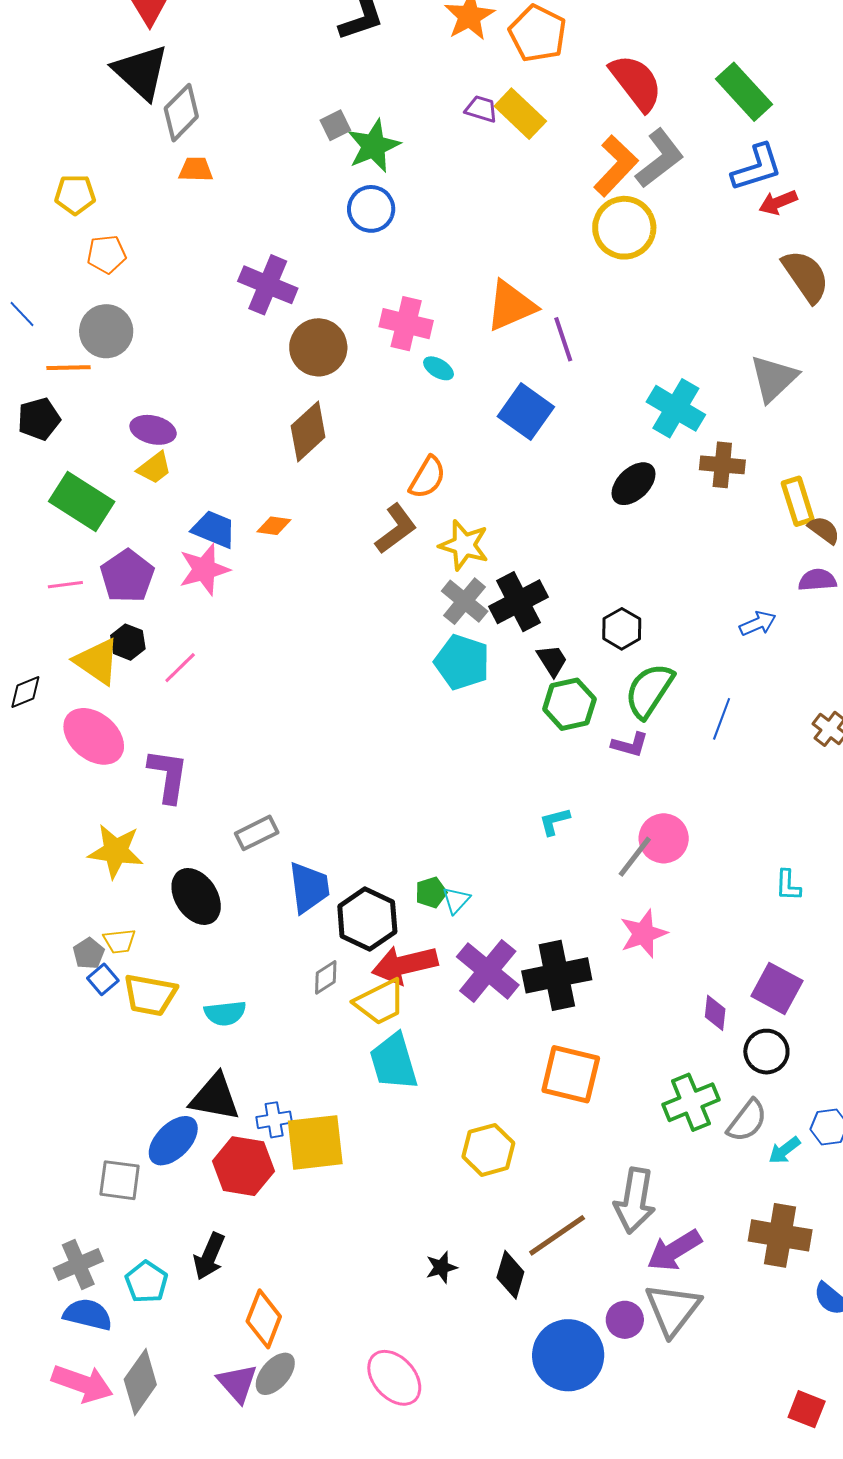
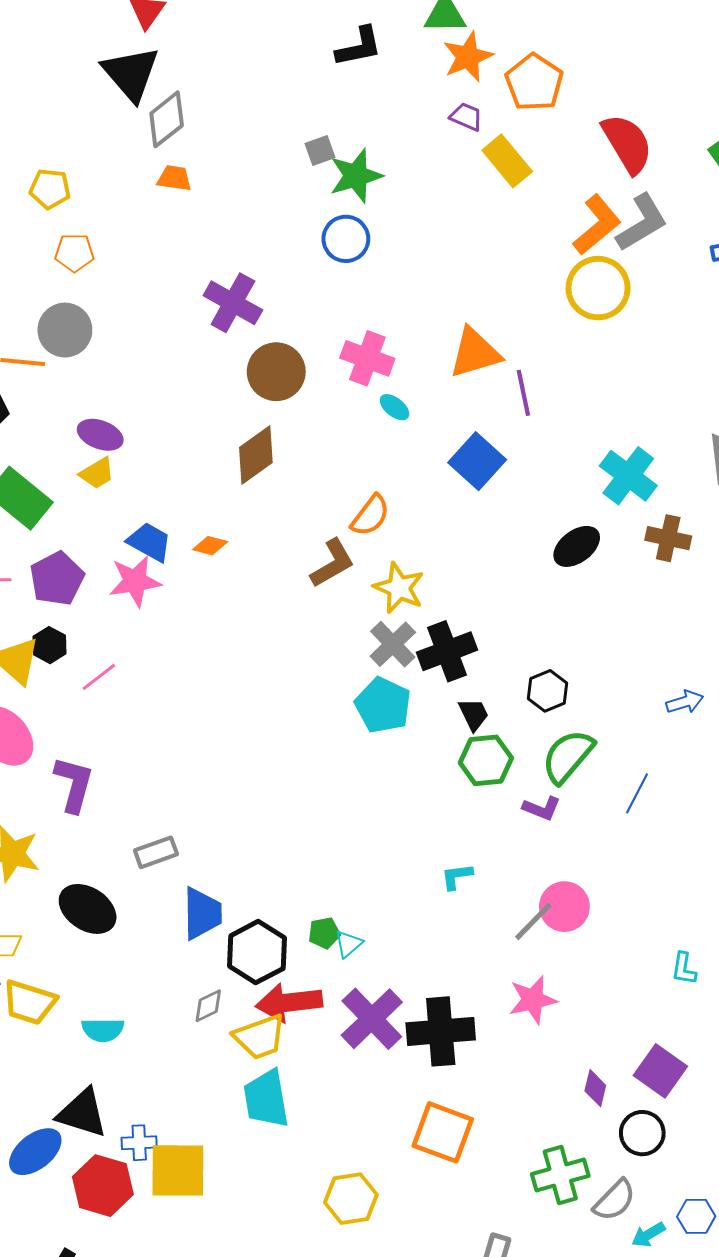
purple trapezoid: (481, 109) -> (466, 117), moved
black ellipse: (196, 896) -> (88, 909), turned -30

